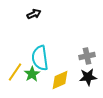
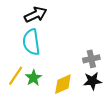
black arrow: (34, 14) -> (36, 15), size x1.5
cyan semicircle: (40, 58) -> (31, 42), moved

